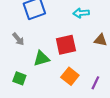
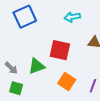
gray arrow: (18, 39) -> (11, 68), moved
red square: (66, 45) -> (60, 50), turned 30

